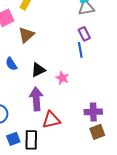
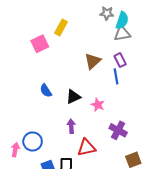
brown triangle: (26, 35) -> (93, 61), moved
purple arrow: (36, 99) -> (71, 126), size x0.6
purple cross: (93, 112) -> (118, 130), moved, turned 30

